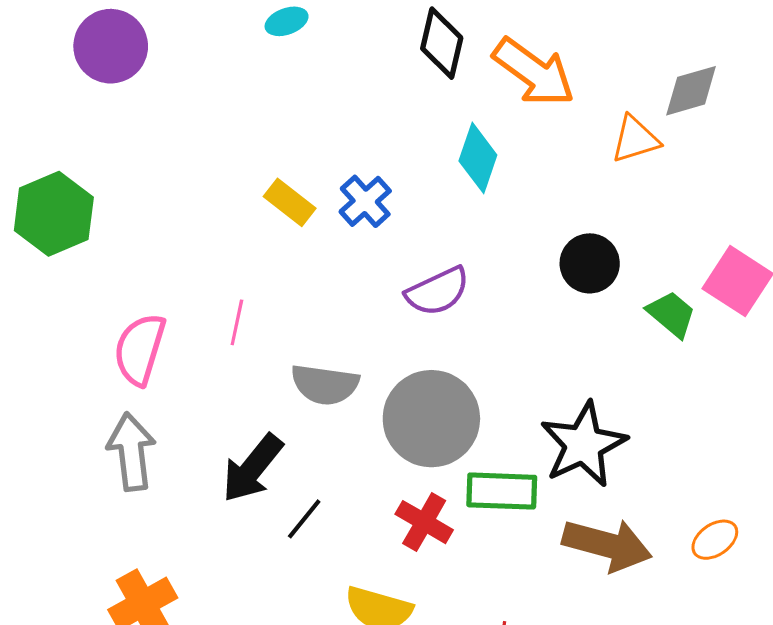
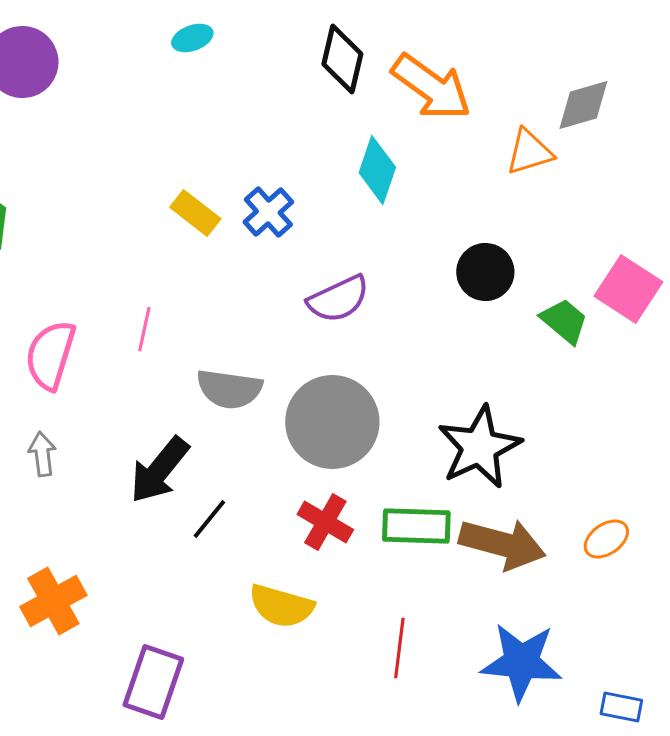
gray arrow: (131, 452) -> (42, 454), size x0.6
green rectangle: (502, 491) -> (416, 526), moved

